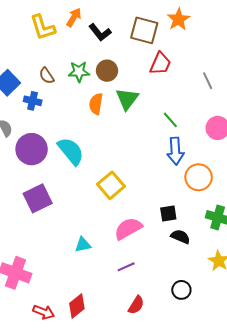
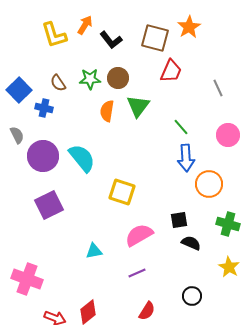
yellow square: (111, 185) -> (122, 192), turned -32

